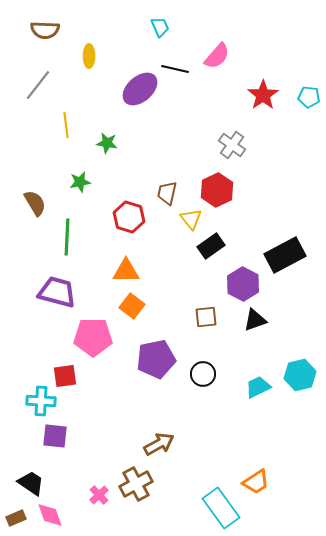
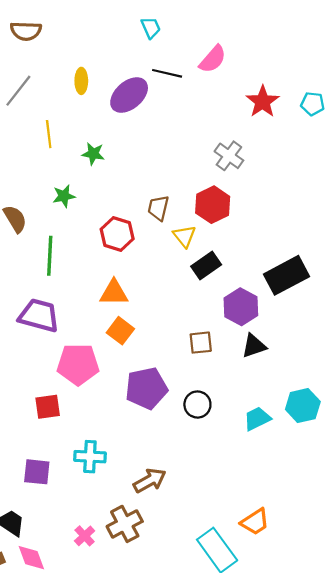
yellow ellipse: (89, 56) -> (81, 81), moved
cyan cross: (41, 401) -> (90, 457), moved

